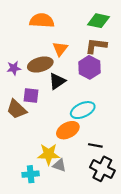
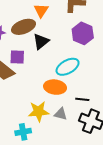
purple hexagon: (89, 67) -> (83, 33), moved
orange ellipse: (68, 130) -> (55, 87), turned 40
gray triangle: (59, 165) -> (61, 114), moved

